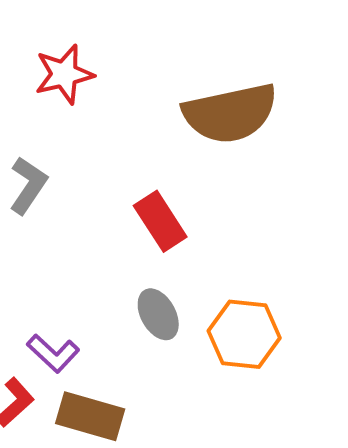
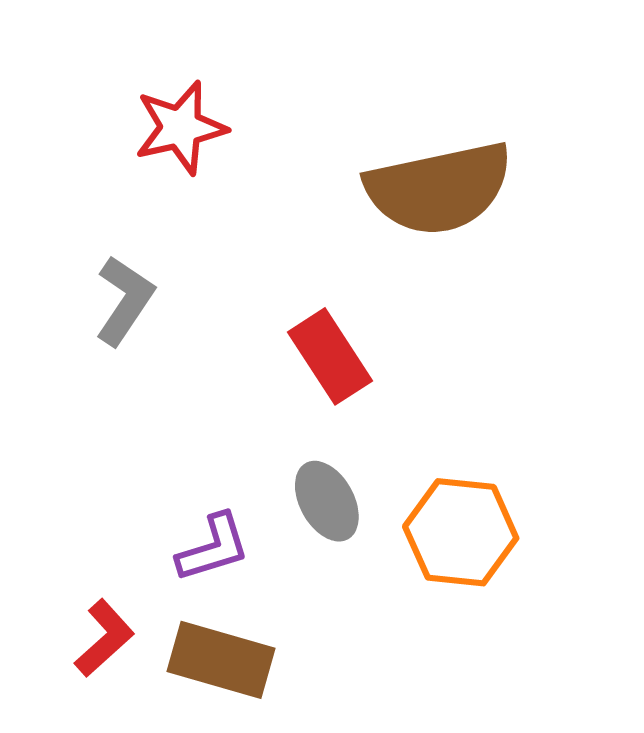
purple L-shape: (53, 353) -> (213, 548), moved, turned -60

